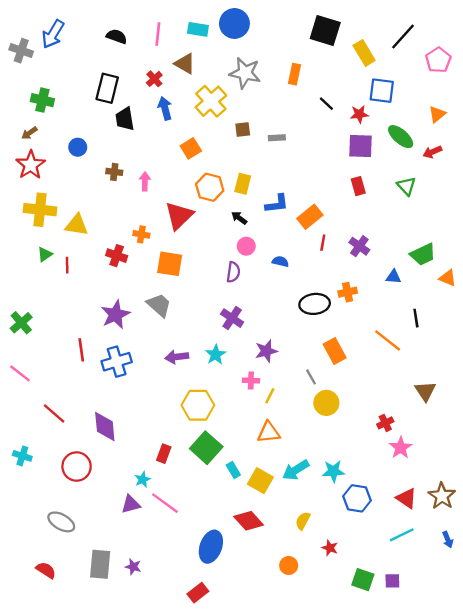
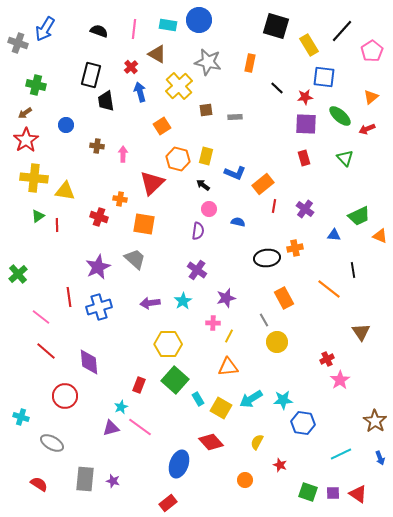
blue L-shape: (277, 204) -> (235, 173), turned 30
pink line: (20, 373) -> (41, 317), moved
cyan cross: (22, 456) -> (21, 417), moved
red triangle: (406, 498) -> (358, 494), moved

